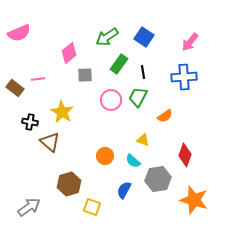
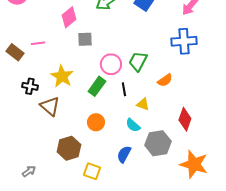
green rectangle: (119, 64) -> (97, 86), moved
black line: (143, 72) -> (124, 89), moved
orange circle: (105, 156) -> (96, 122), moved
gray arrow: (29, 207) -> (29, 171), size x0.6

